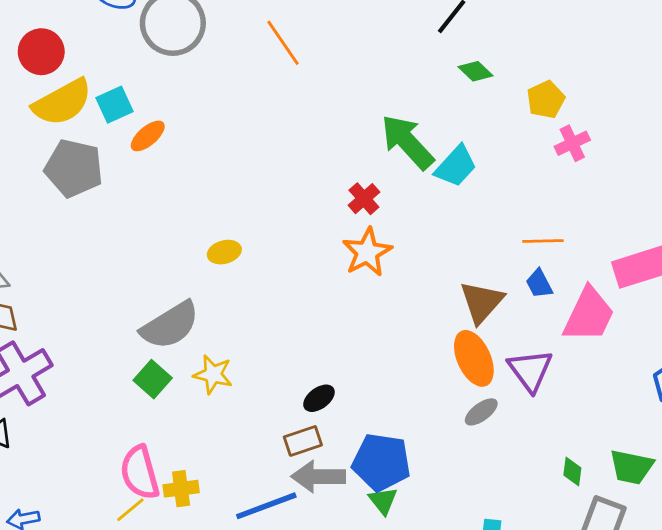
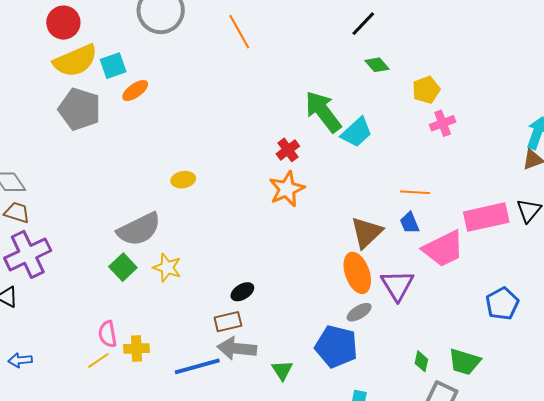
pink trapezoid: (589, 315) -> (443, 249), turned 33
blue pentagon: (381, 462) -> (336, 346), moved
pink semicircle: (140, 473) -> (108, 334), size x0.7

